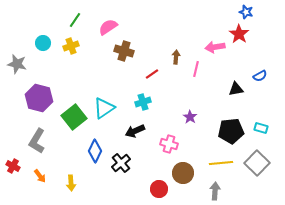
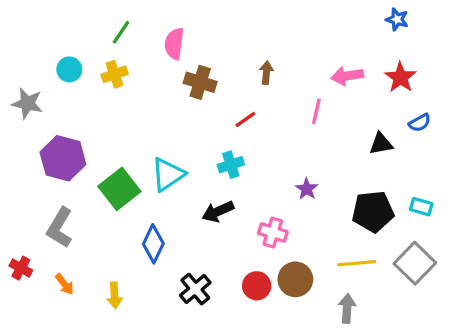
pink semicircle: (108, 27) -> (174, 44), turned -48
red star: (239, 34) -> (400, 77), moved
brown arrow: (176, 57) -> (266, 73), moved
black cross: (121, 163) -> (195, 289), moved
red circle: (159, 189) -> (257, 286), moved

